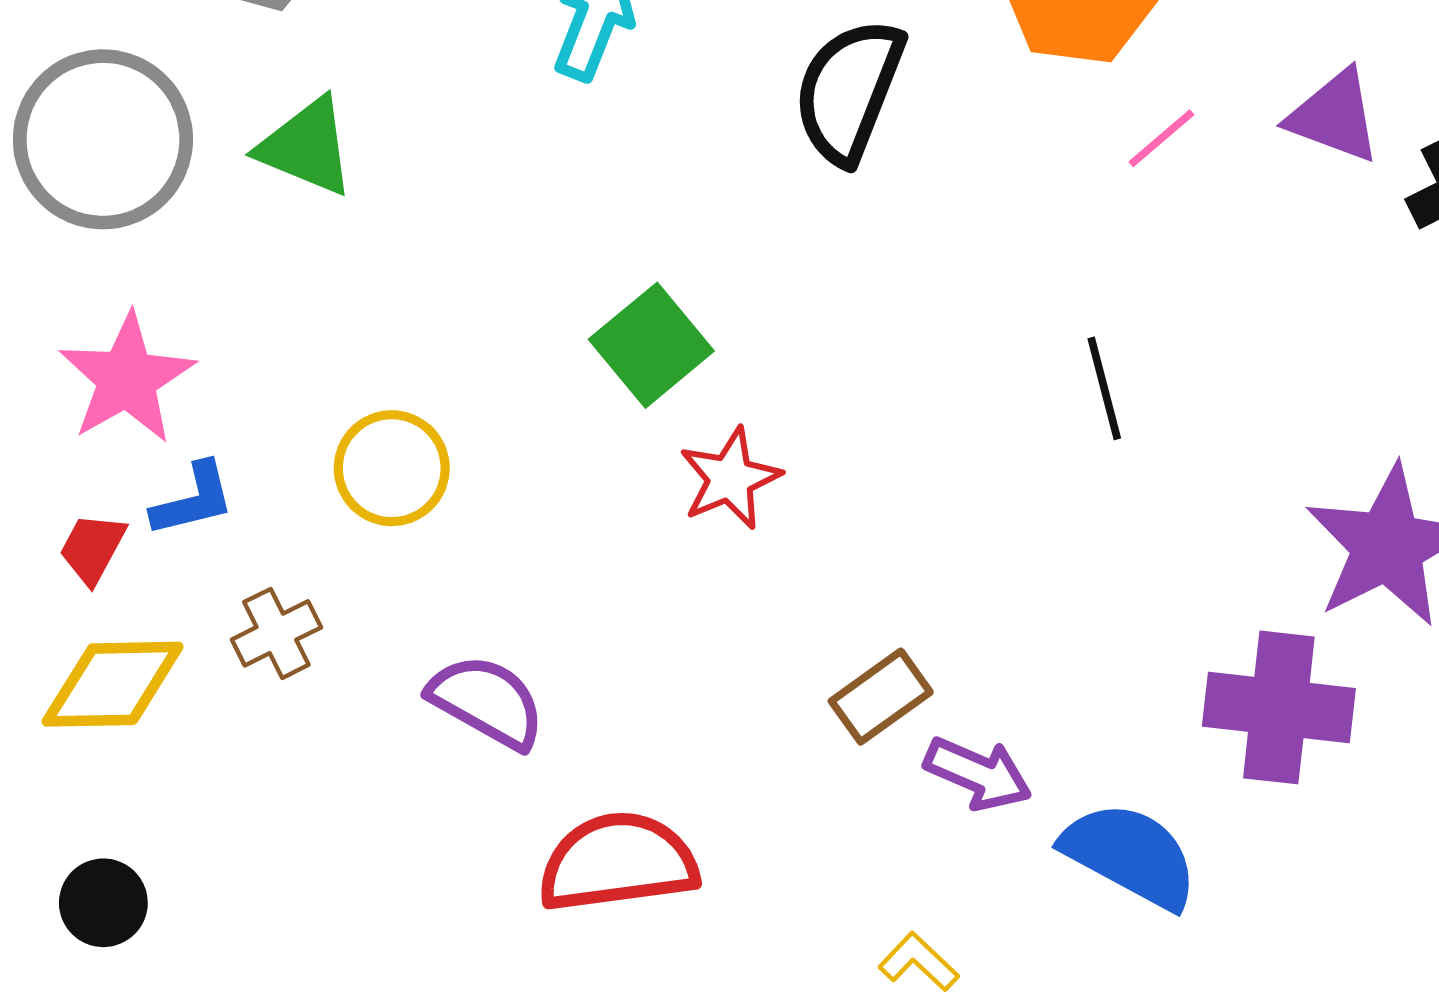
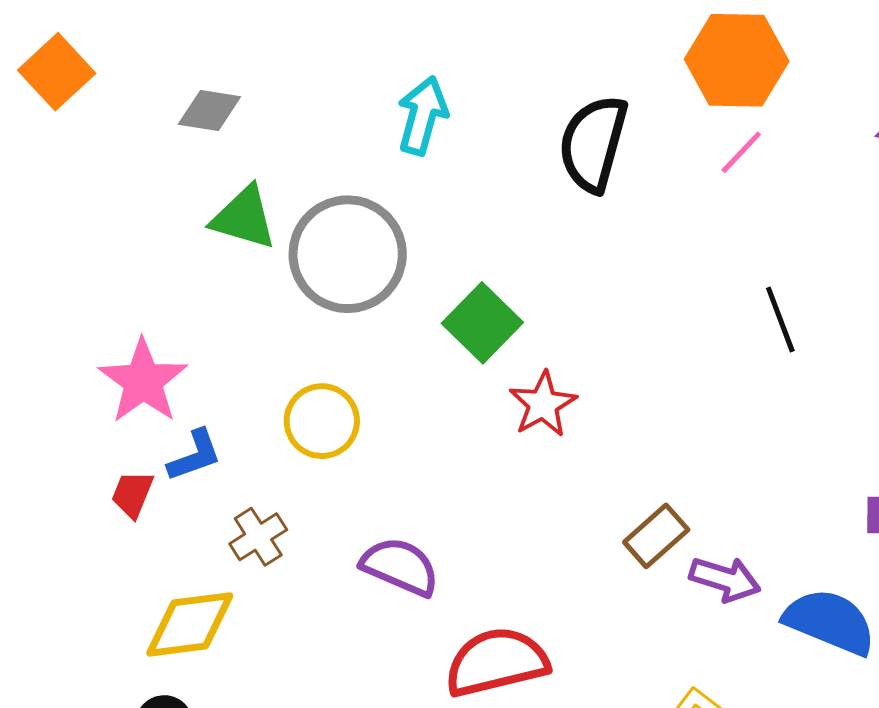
pink line: (1161, 138) -> (741, 152), moved
gray circle: (103, 139) -> (348, 254), moved
yellow diamond: (113, 684) -> (190, 624), moved

